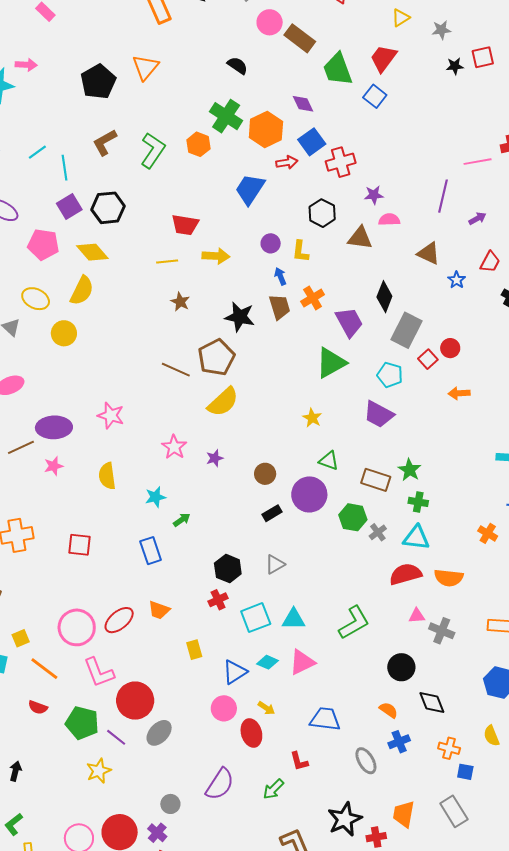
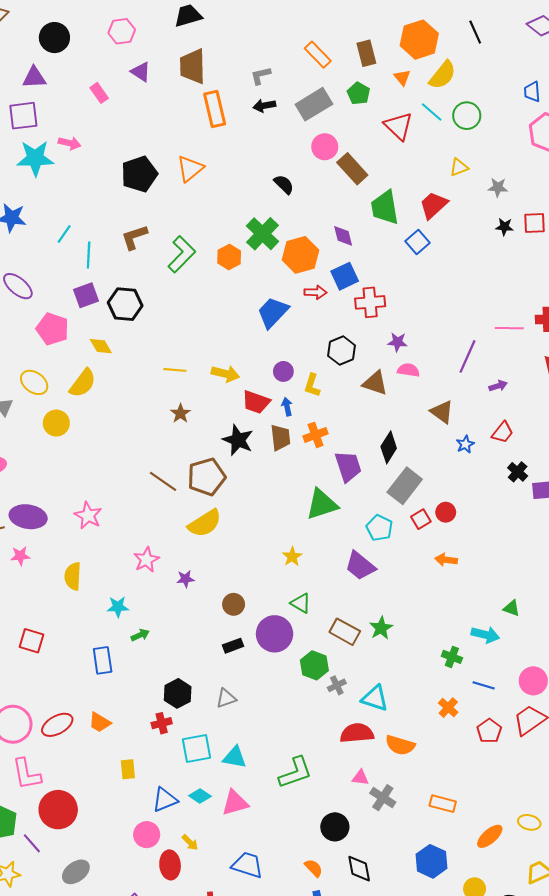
cyan line: (37, 152) -> (64, 234), turned -30
red trapezoid: (185, 225) -> (256, 402), moved
yellow diamond: (92, 252) -> (101, 346), size x0.7
green cross: (418, 502) -> (452, 657), moved
gray ellipse: (159, 733) -> (76, 872), moved

